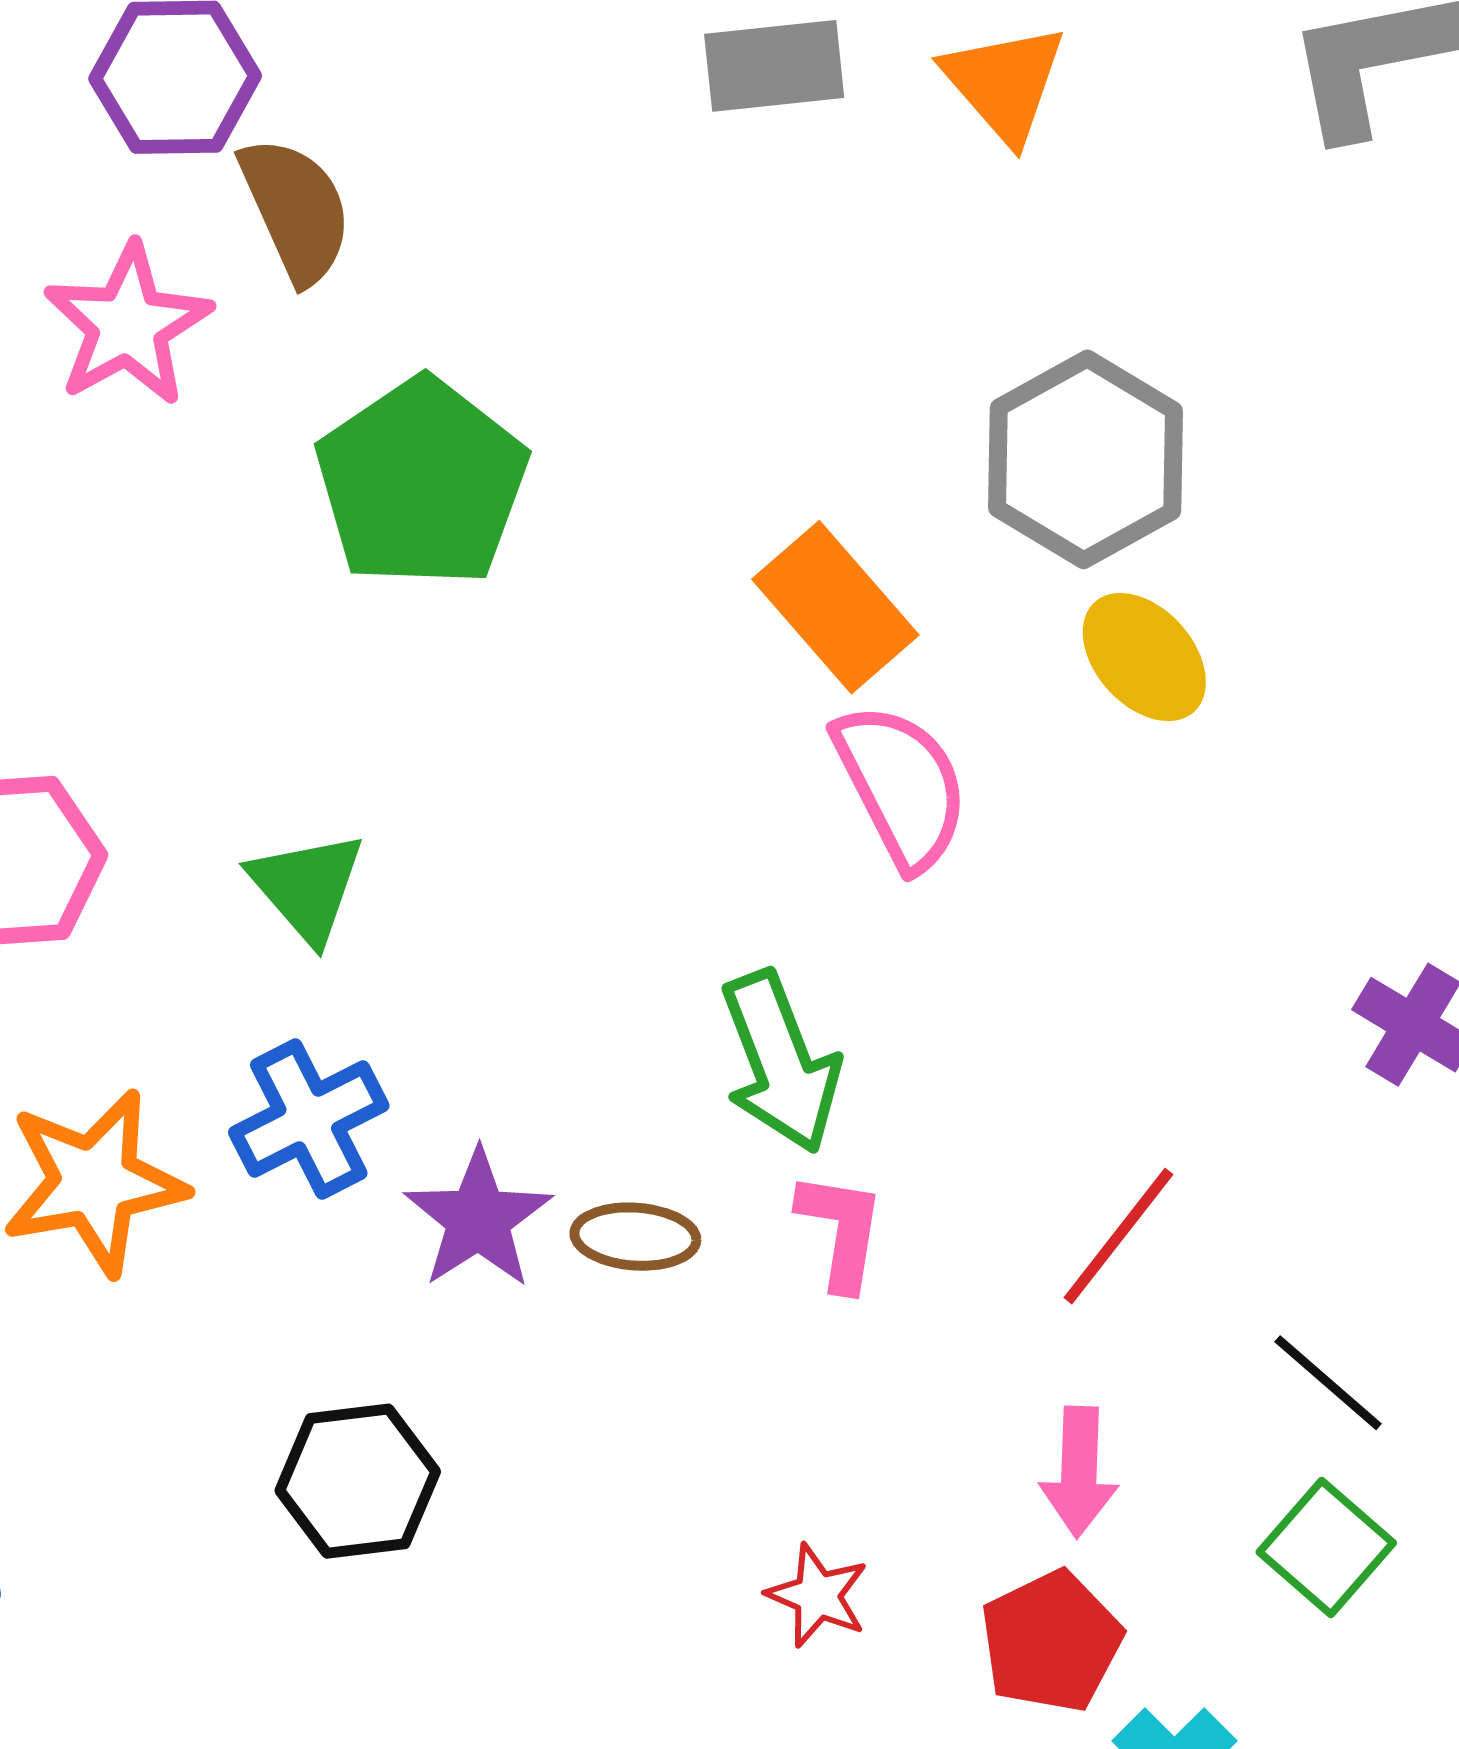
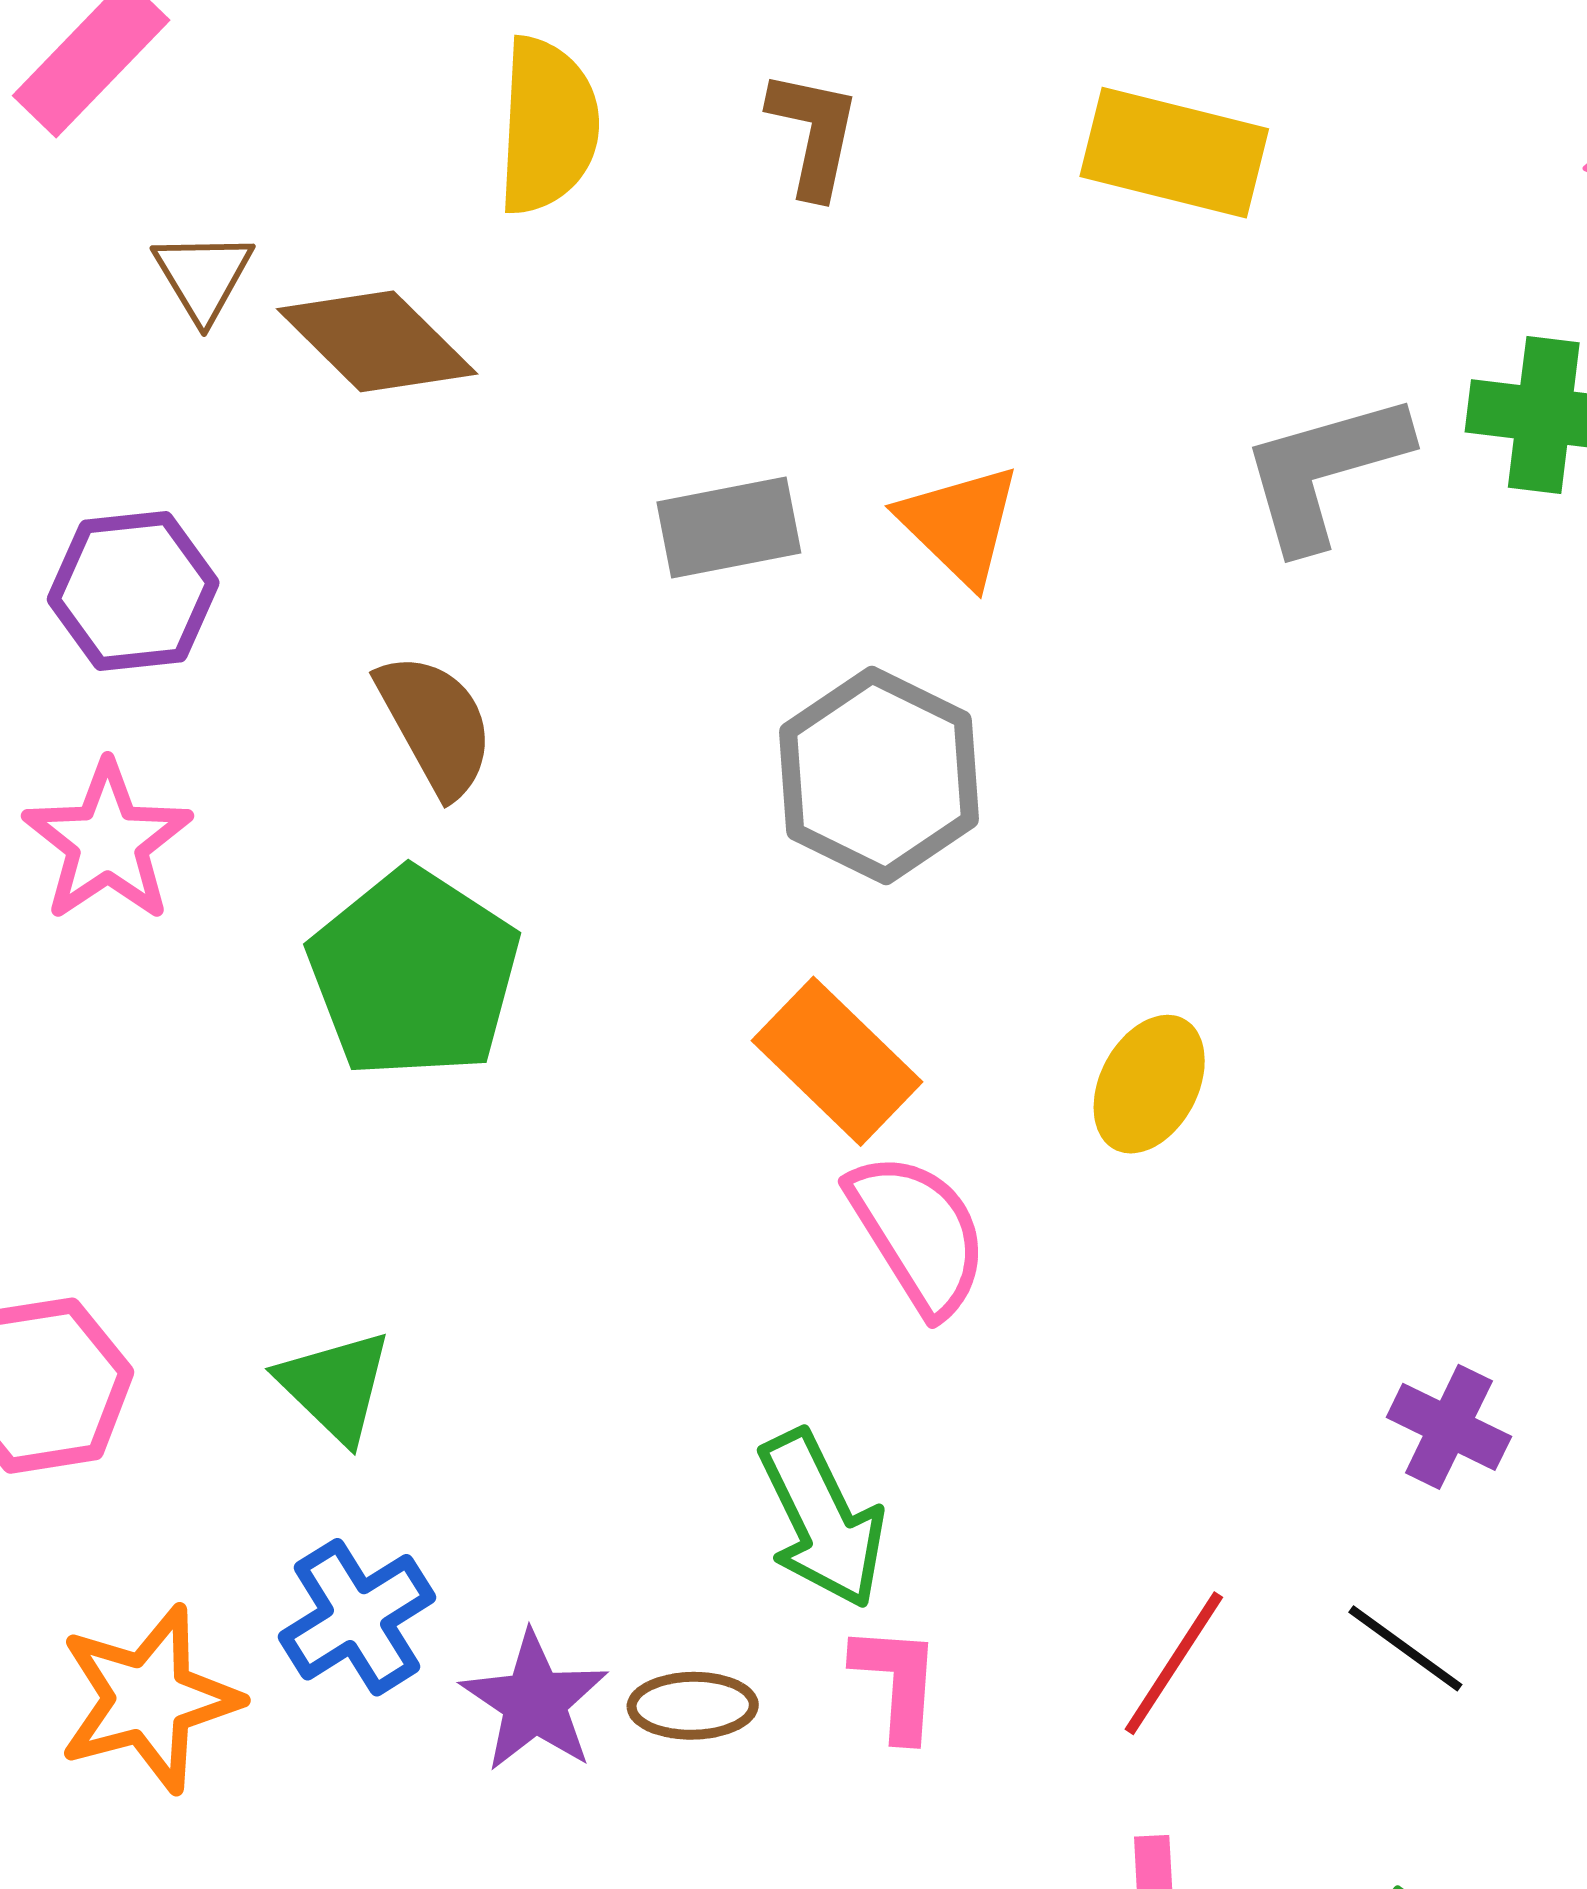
brown semicircle: (296, 210) -> (435, 724), moved
gray hexagon: (1085, 459) -> (879, 776), moved
yellow ellipse: (1144, 657) -> (1149, 1084), turned 75
black line: (1328, 1383) -> (1405, 1648), moved

